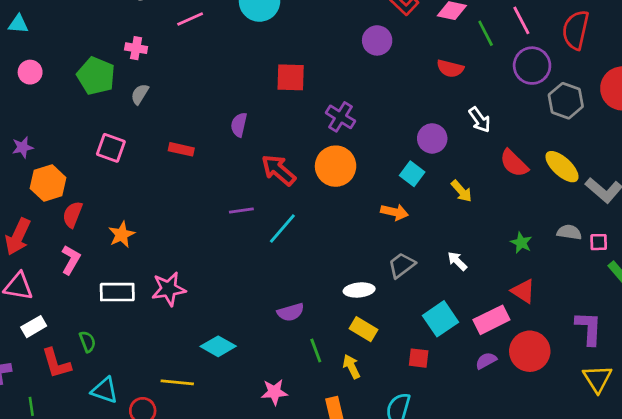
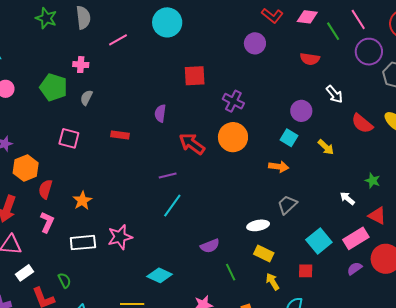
cyan line: (282, 228) -> (172, 206), moved
white arrow: (457, 261) -> (347, 198), moved
yellow arrow: (351, 367) -> (272, 282), moved

